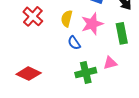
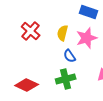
green cross: (86, 73) -> (66, 79), moved

